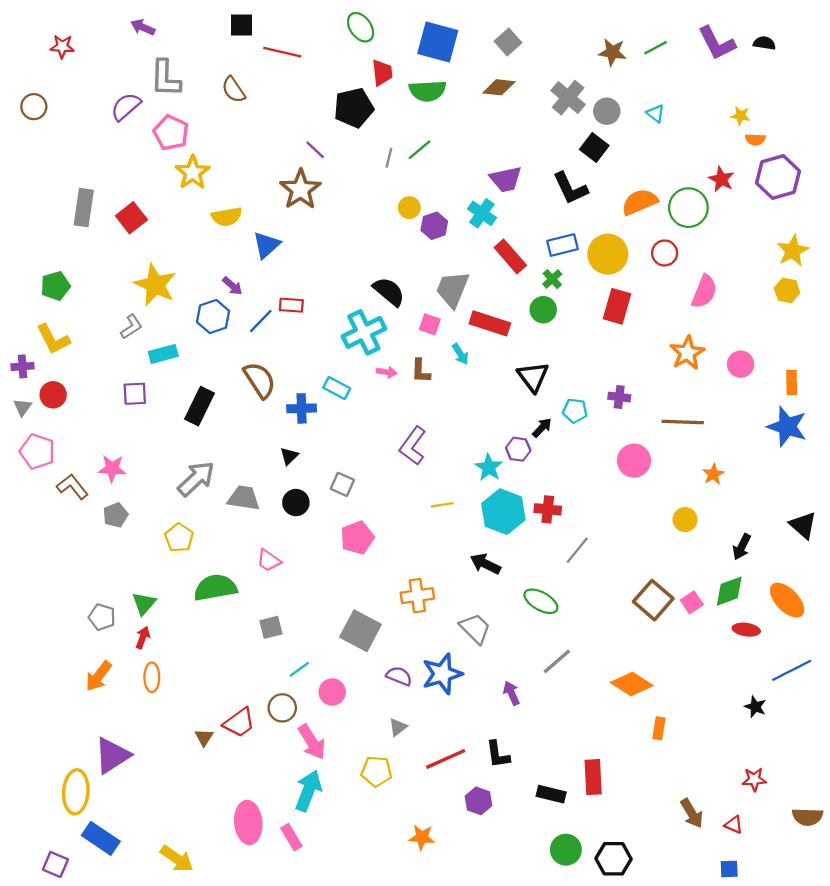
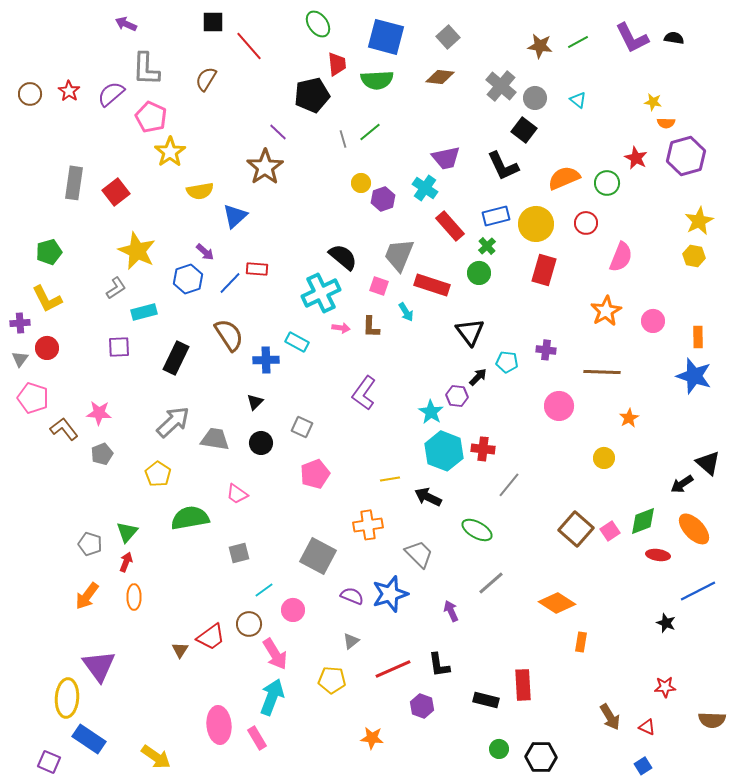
red star: (62, 47) -> (69, 91), moved, turned 30
red line: (282, 52) -> (249, 46), turned 36
brown semicircle: (233, 90) -> (206, 79), turned 65
gray line: (389, 158) -> (343, 139), turned -30
green circle: (688, 208) -> (607, 183), size x0.7
yellow line: (442, 505) -> (390, 479), moved
black arrow: (742, 547) -> (682, 484), moved, turned 30
purple triangle: (112, 756) -> (99, 666), turned -33
green circle: (566, 850) -> (499, 749), size x0.7
blue square: (729, 869) -> (643, 766), turned -30

